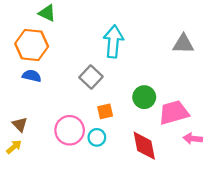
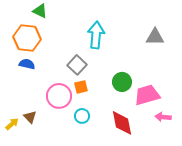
orange square: (105, 111) -> (81, 87), moved
brown triangle: (20, 124) -> (30, 117), moved
pink circle: (70, 130) -> (59, 96), moved

